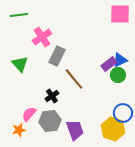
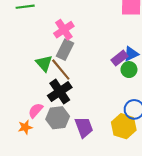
pink cross: (42, 37) -> (64, 30), moved
green triangle: (20, 64) -> (44, 63), moved
brown line: (74, 79) -> (61, 70), moved
black cross: (52, 96) -> (60, 92), size x1.6

